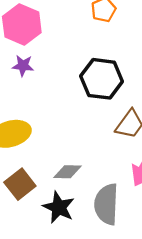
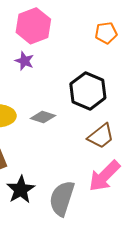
gray diamond: (67, 172) -> (43, 117), moved

